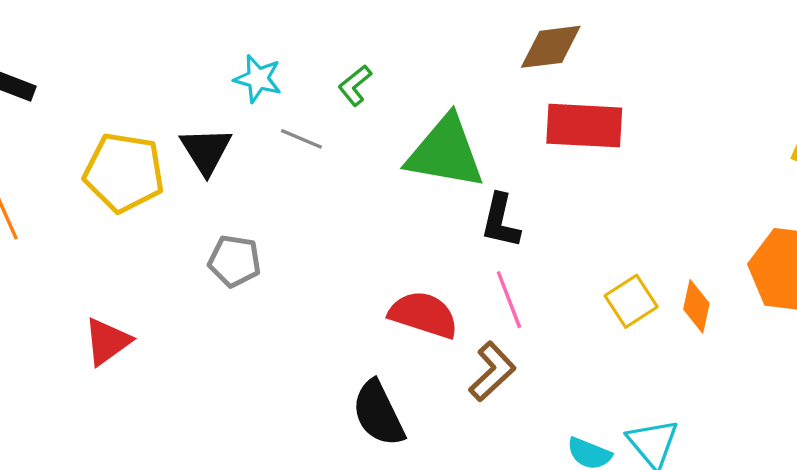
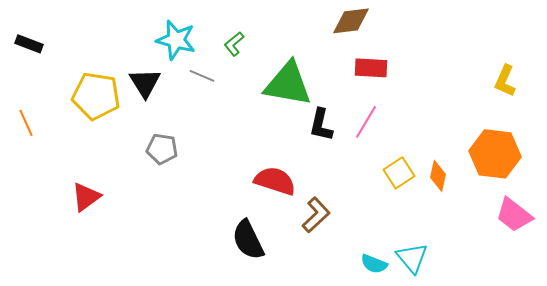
cyan star: (258, 79) -> (176, 40), size x1.4
red rectangle: (584, 126) -> (371, 68), size x0.7
pink line: (509, 300) -> (366, 122), moved, turned 52

